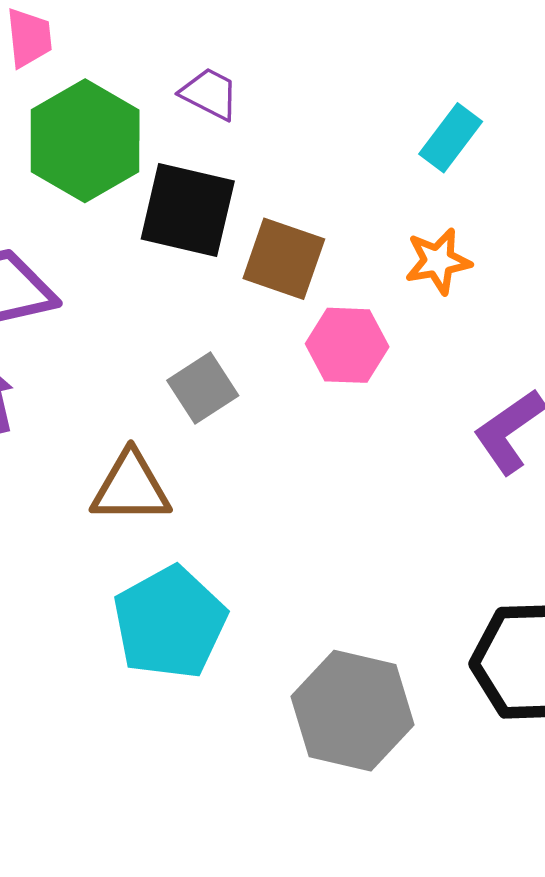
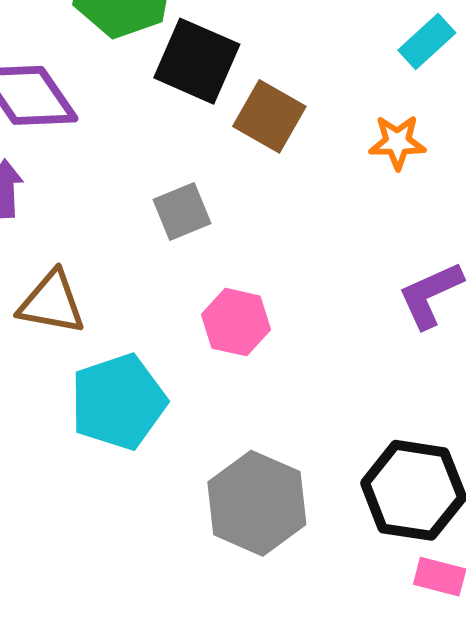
pink hexagon: (347, 345) -> (236, 322), moved
brown triangle: (131, 487) -> (52, 303), moved

